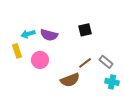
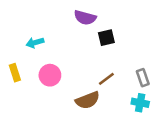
purple semicircle: (49, 35) -> (85, 18), moved
yellow rectangle: (17, 51) -> (15, 73), moved
gray rectangle: (106, 62) -> (143, 78), moved, turned 32

